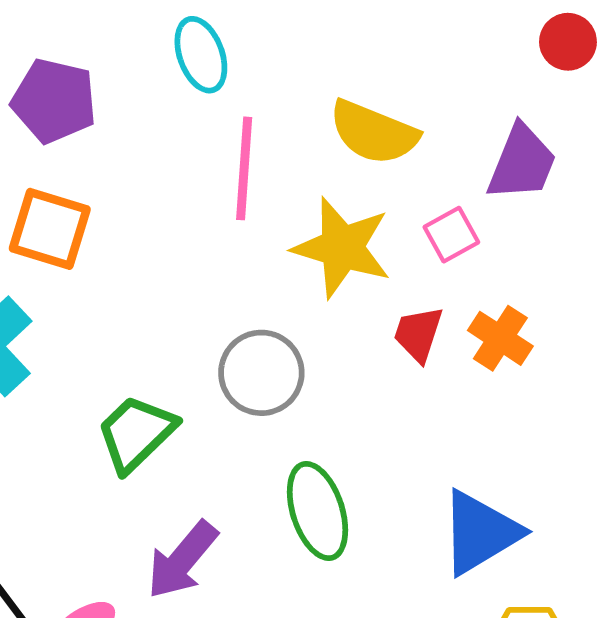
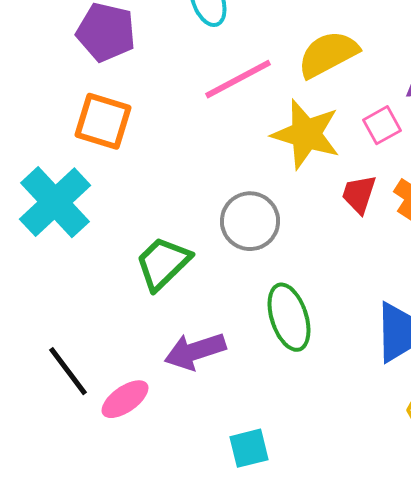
yellow semicircle: (374, 132) -> (328, 54), turned 130
pink line: (244, 168) -> (238, 79), turned 58
purple arrow: (182, 560) -> (195, 351), turned 32

